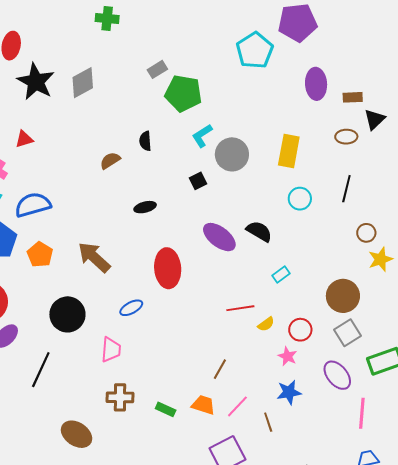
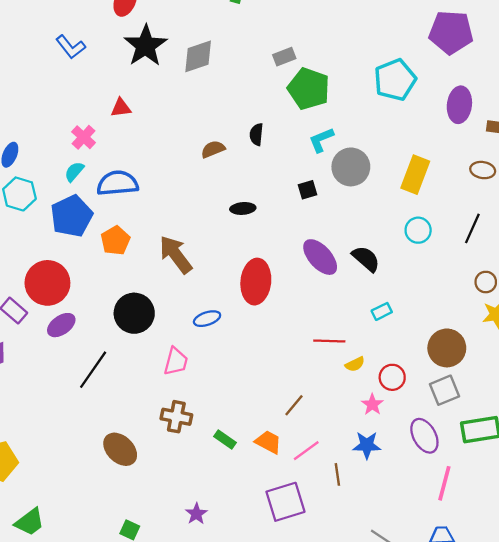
cyan pentagon: (255, 50) -> (395, 80), moved

